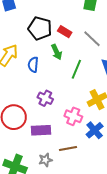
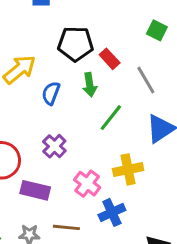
black pentagon: (40, 28) -> (75, 44), turned -30

